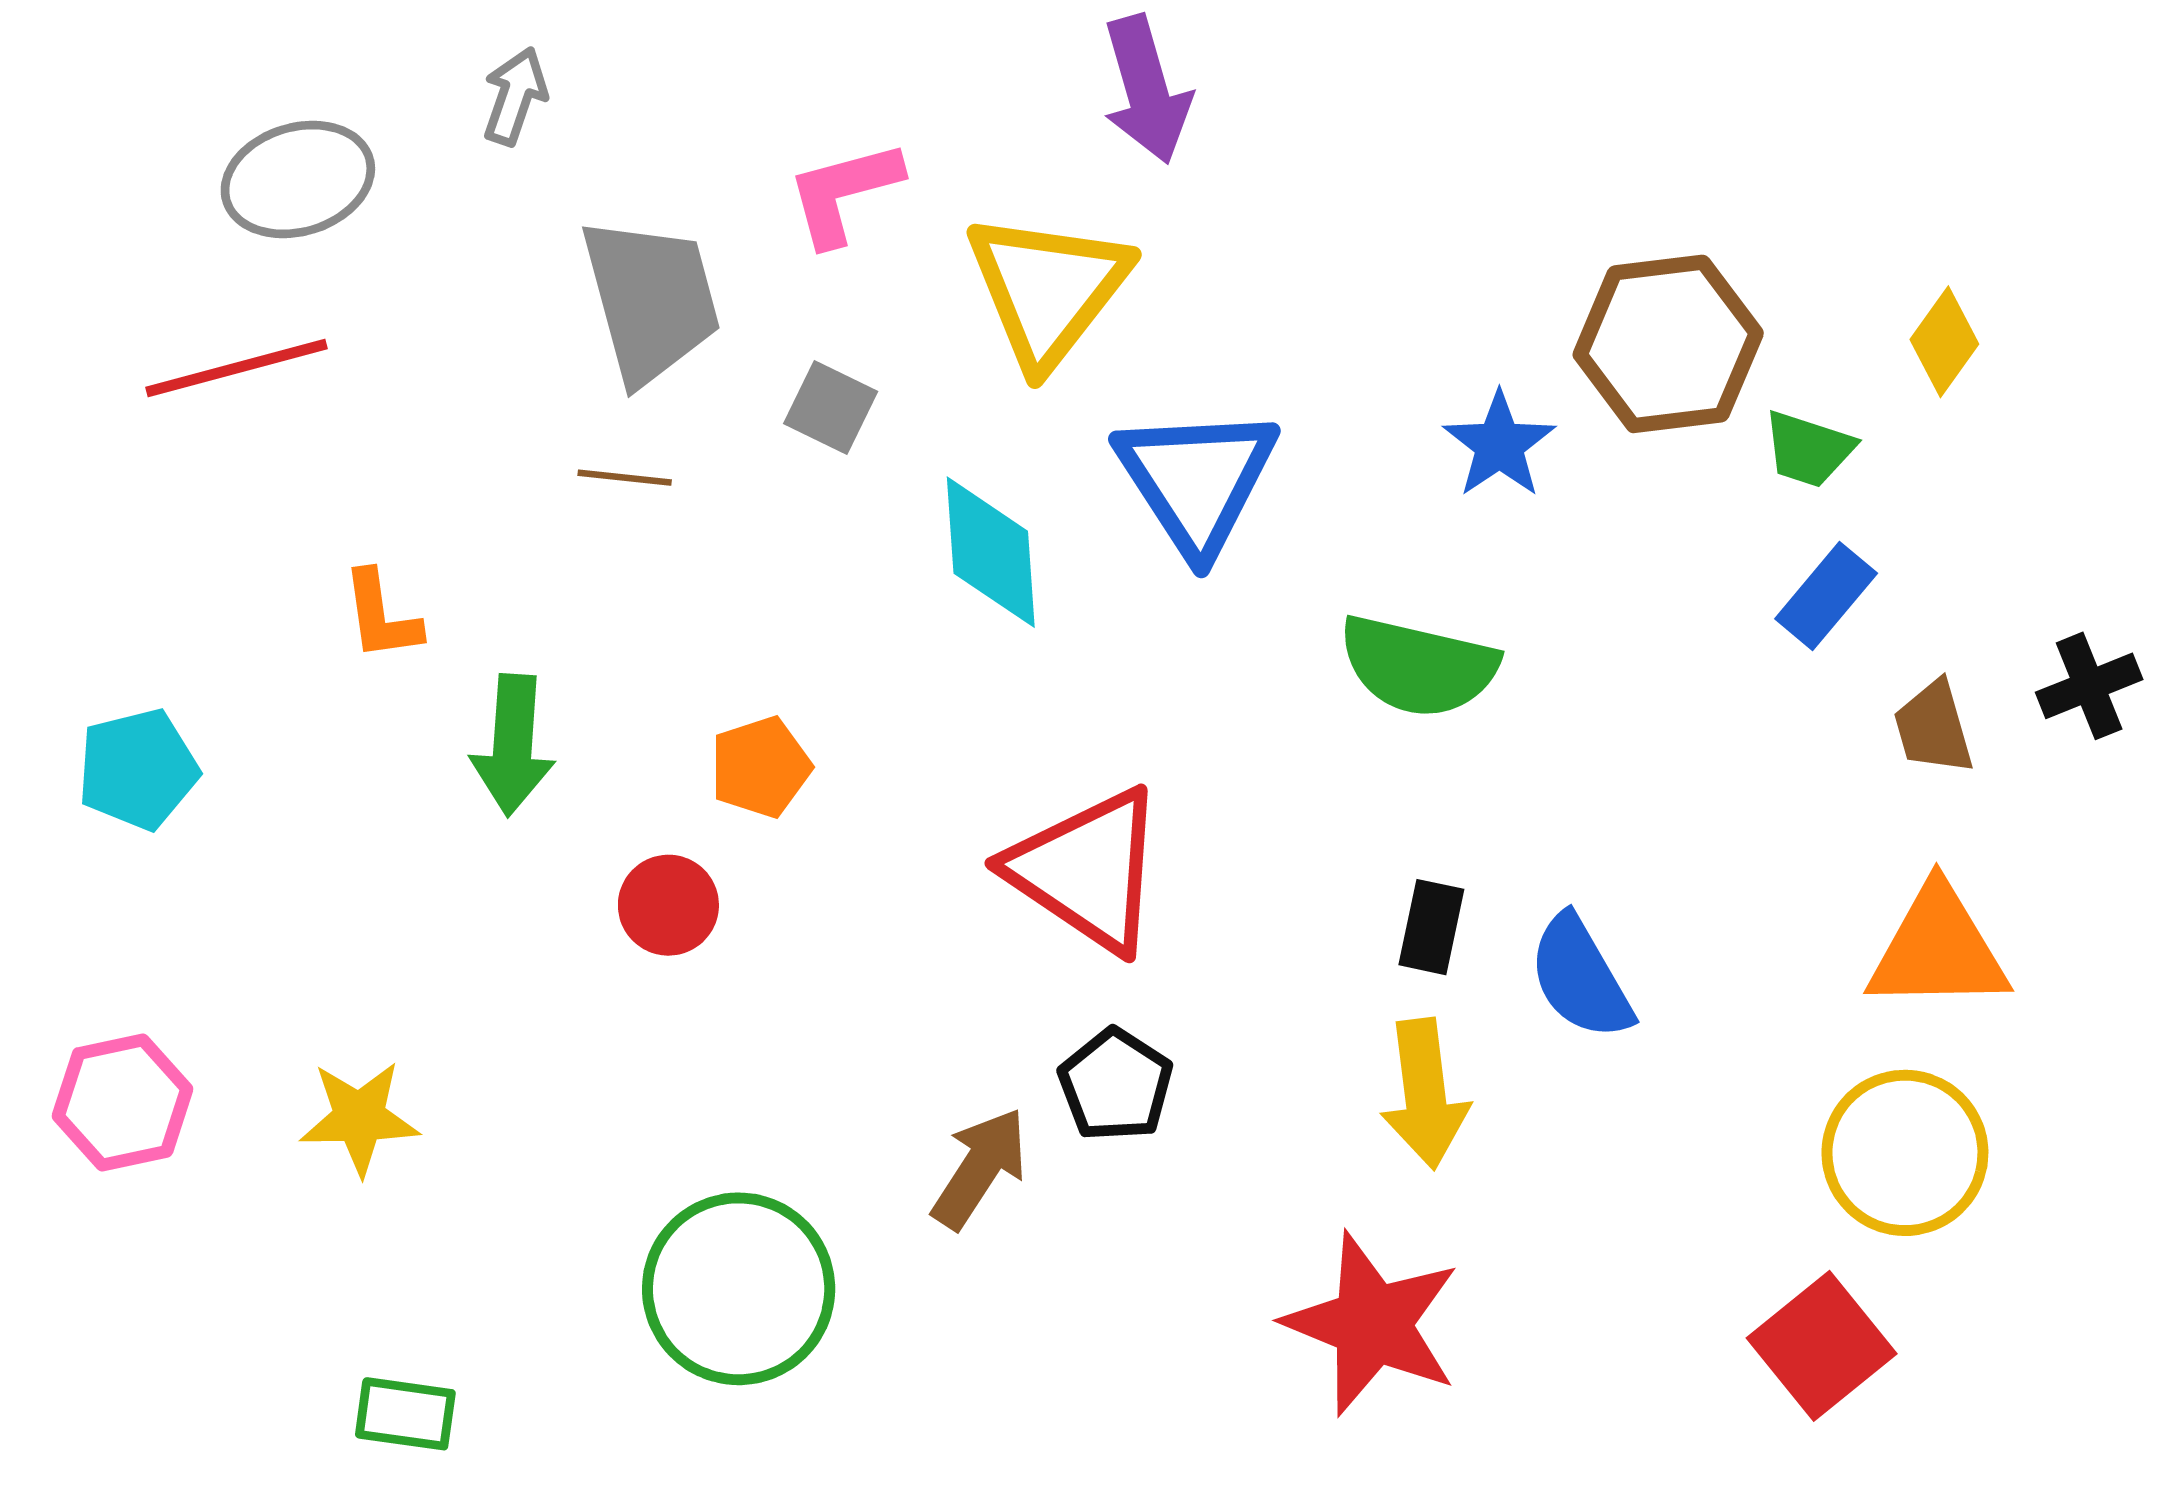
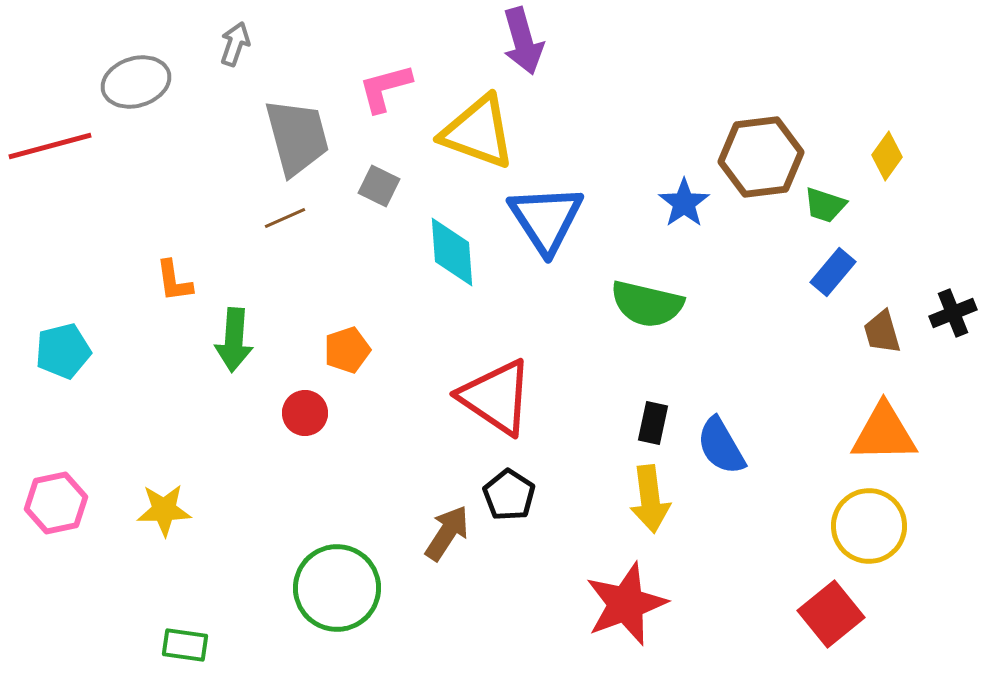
yellow triangle: (1048, 289) -> (478, 132), turned -48
red line: (237, 368) -> (50, 146), moved
brown line: (625, 478) -> (285, 218), turned -30
red star: (1372, 1324) -> (626, 604), turned 30

